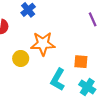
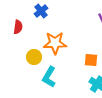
cyan L-shape: (58, 80) -> (49, 77), moved

